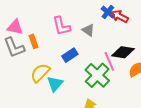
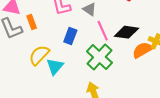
blue rectangle: (70, 55) -> (70, 36), turned -35
pink line: (109, 61) -> (103, 31), moved

